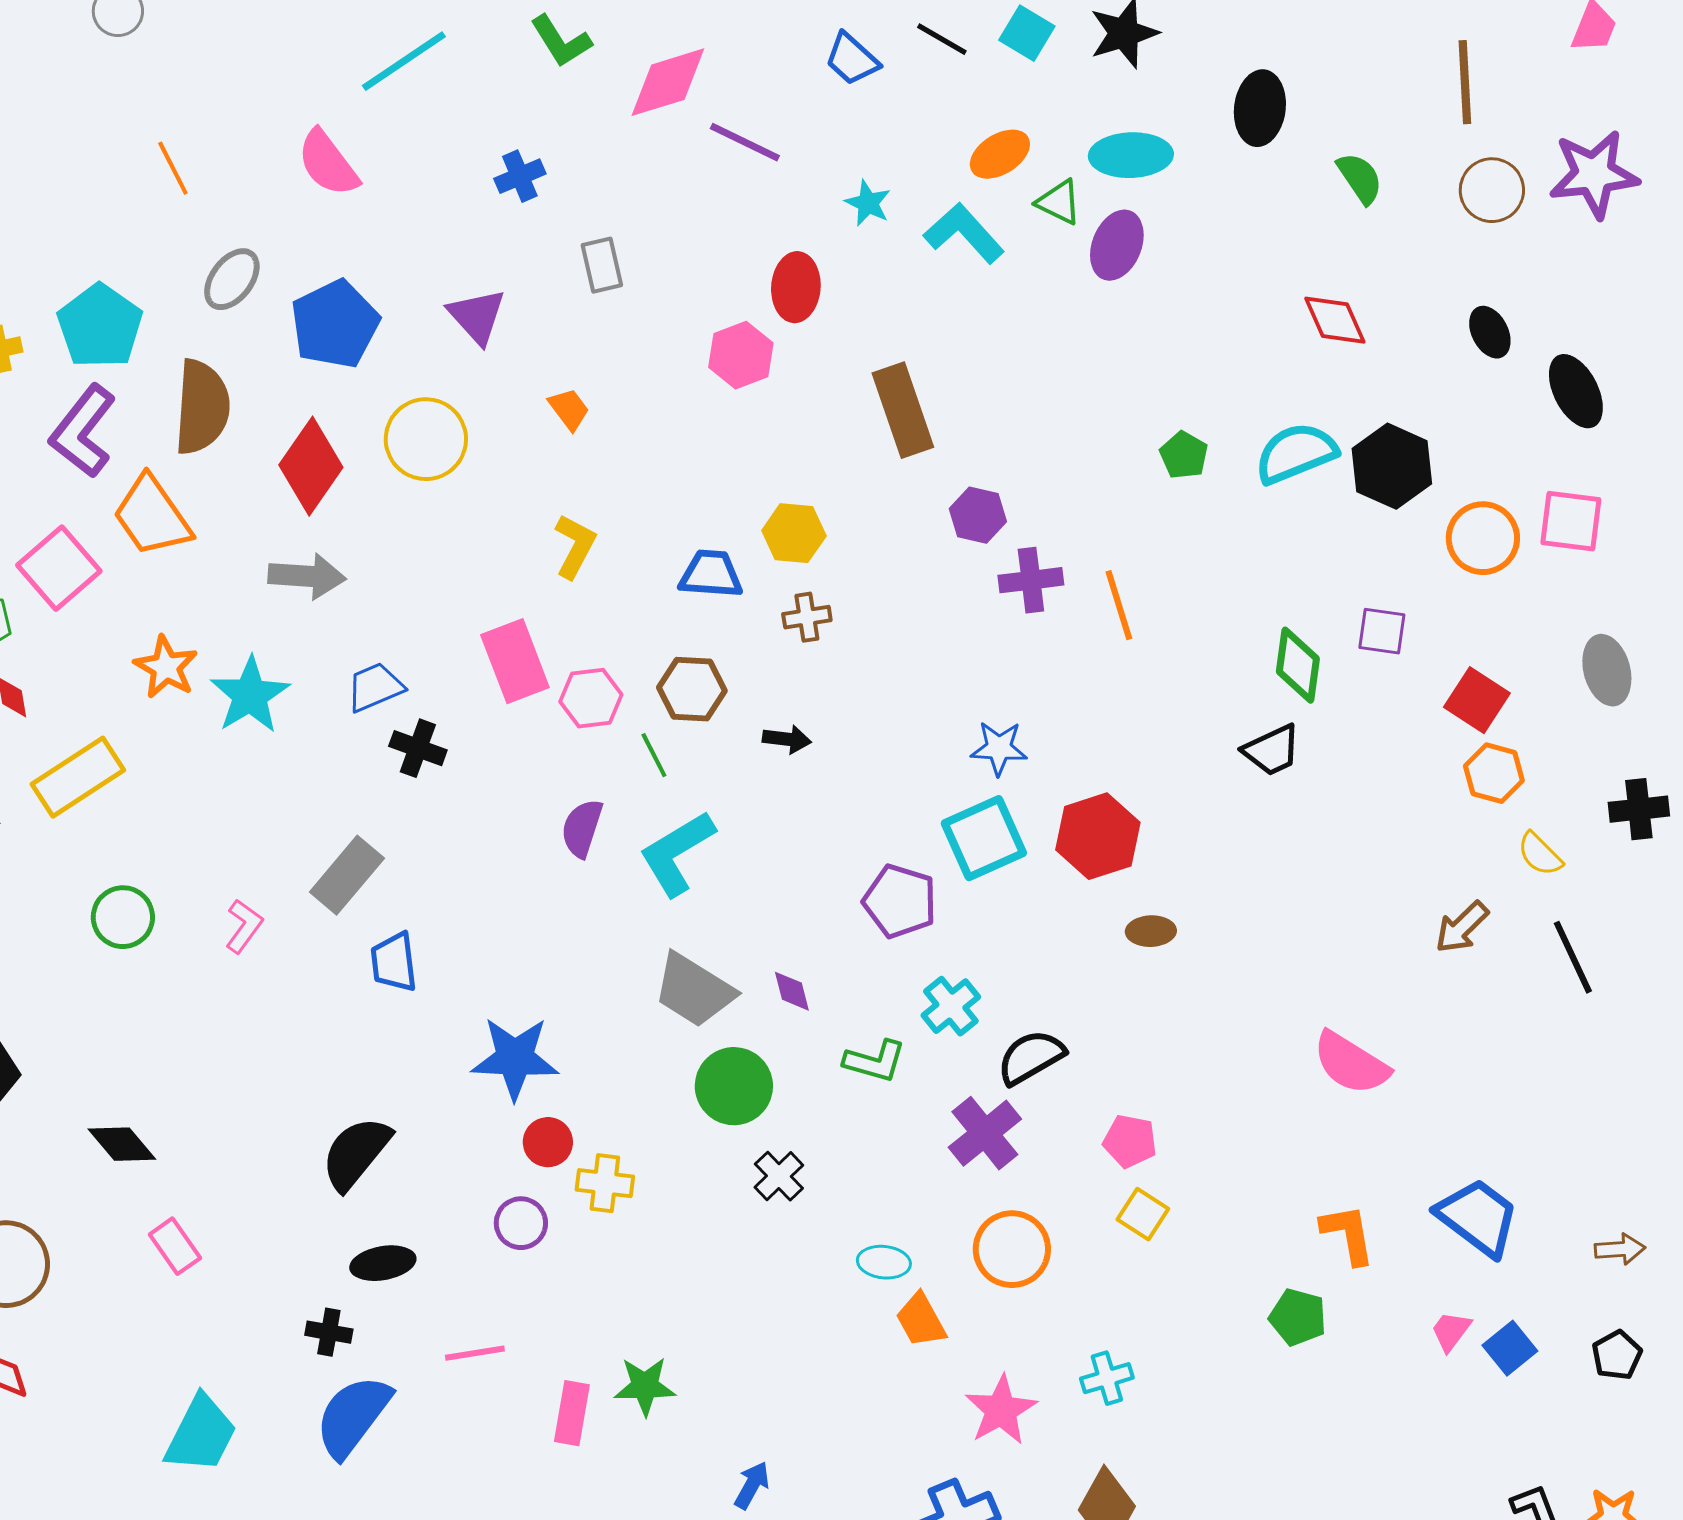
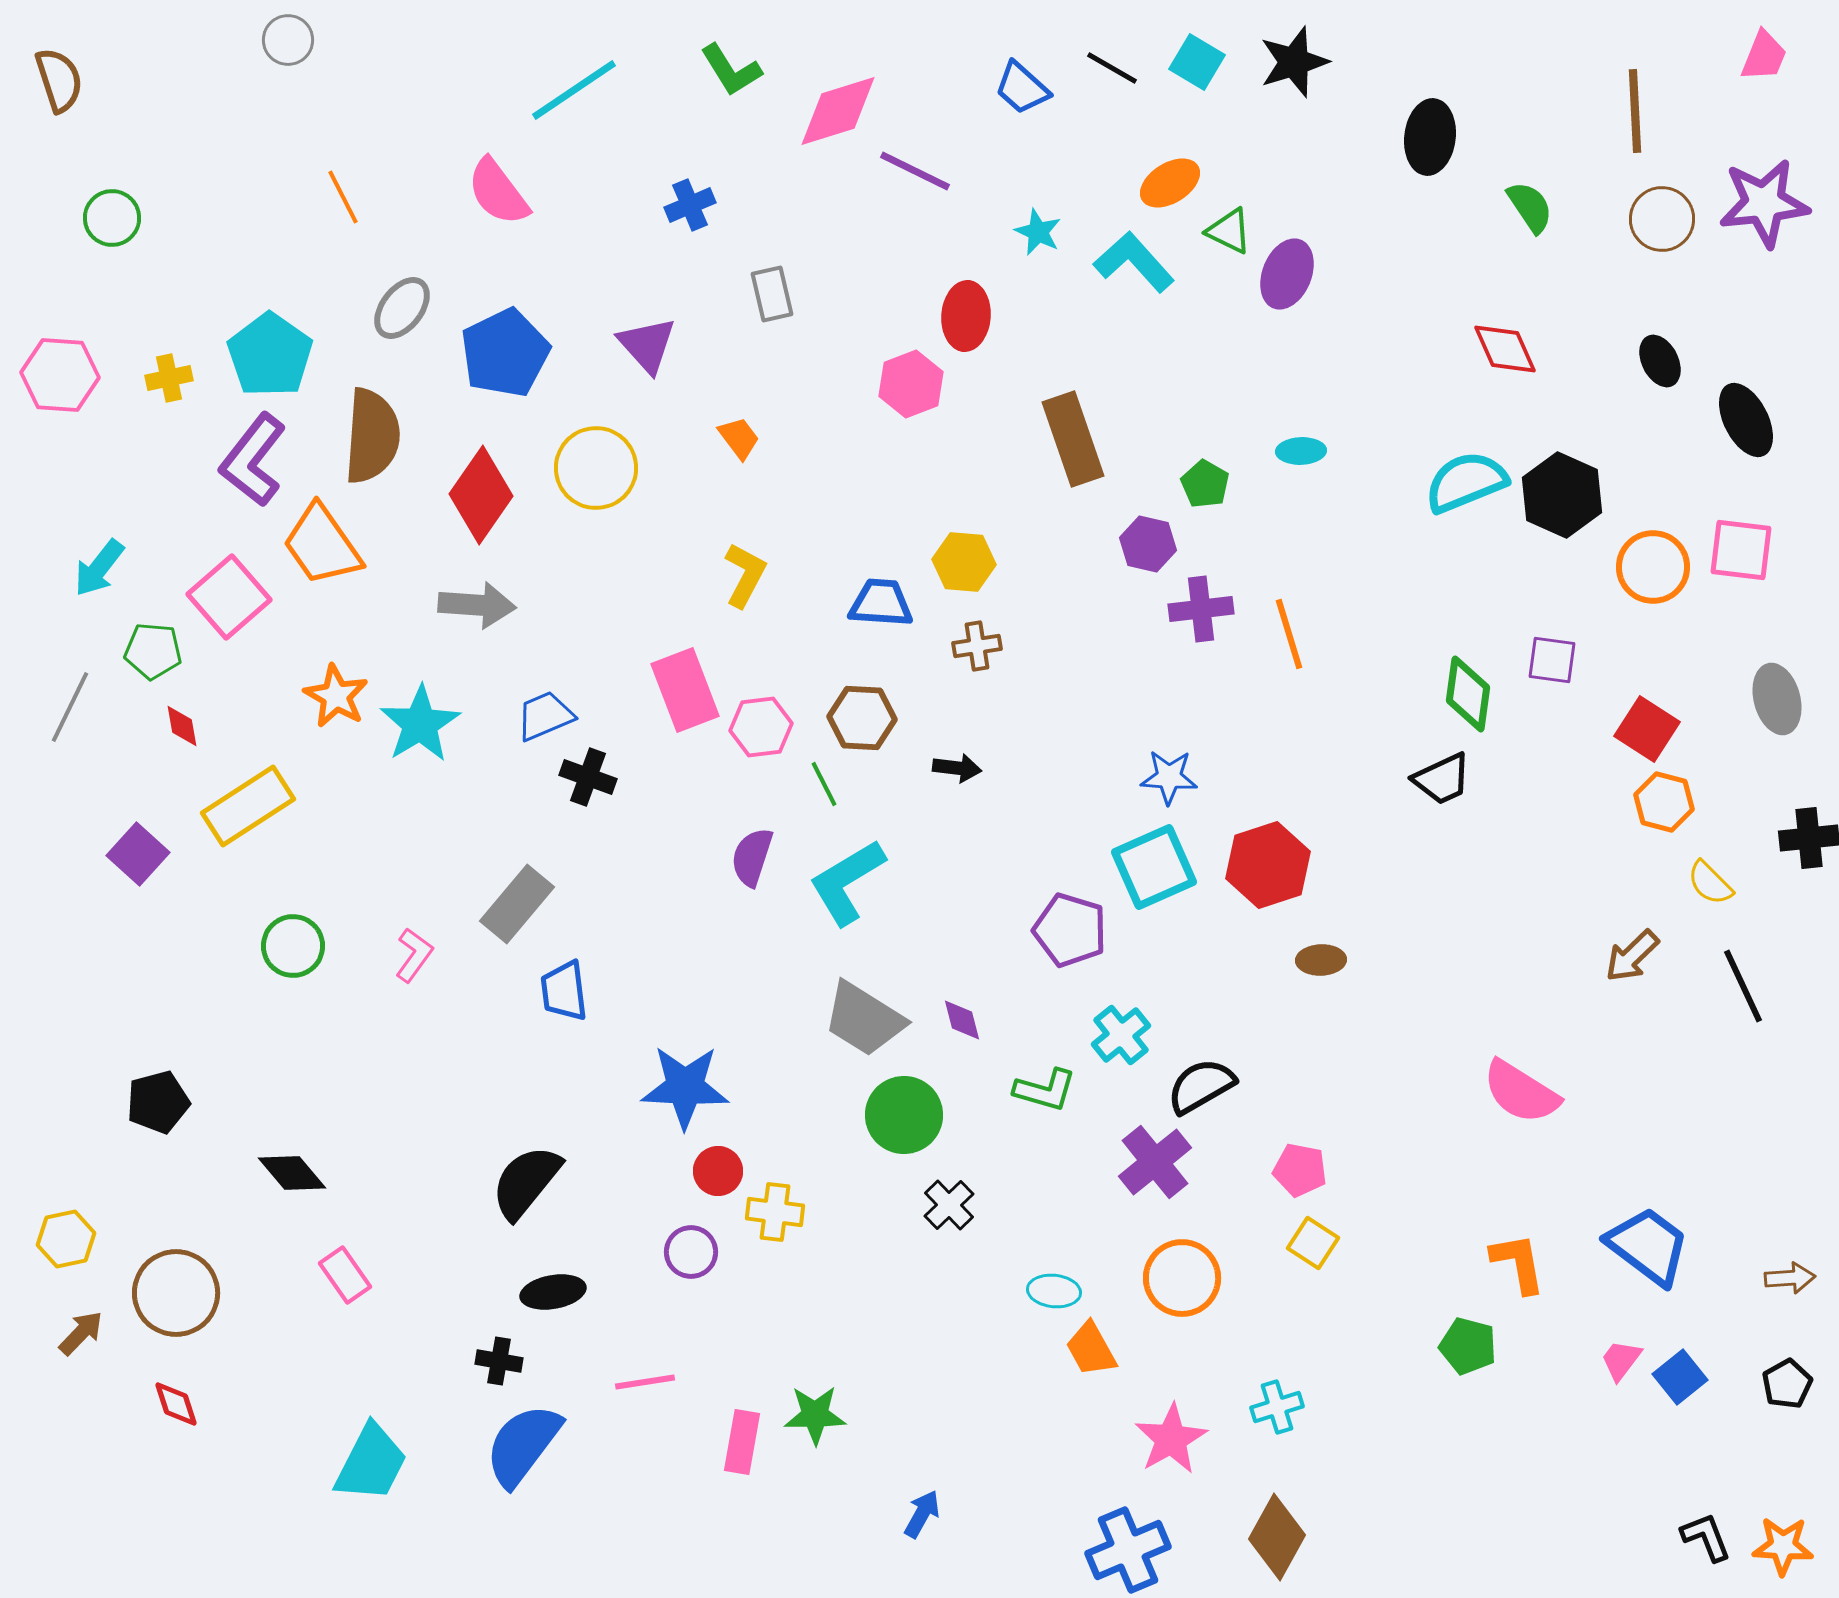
cyan ellipse: (1131, 155) -> (1301, 451), moved, size x0.6
green pentagon: (1184, 455) -> (1205, 484), moved

